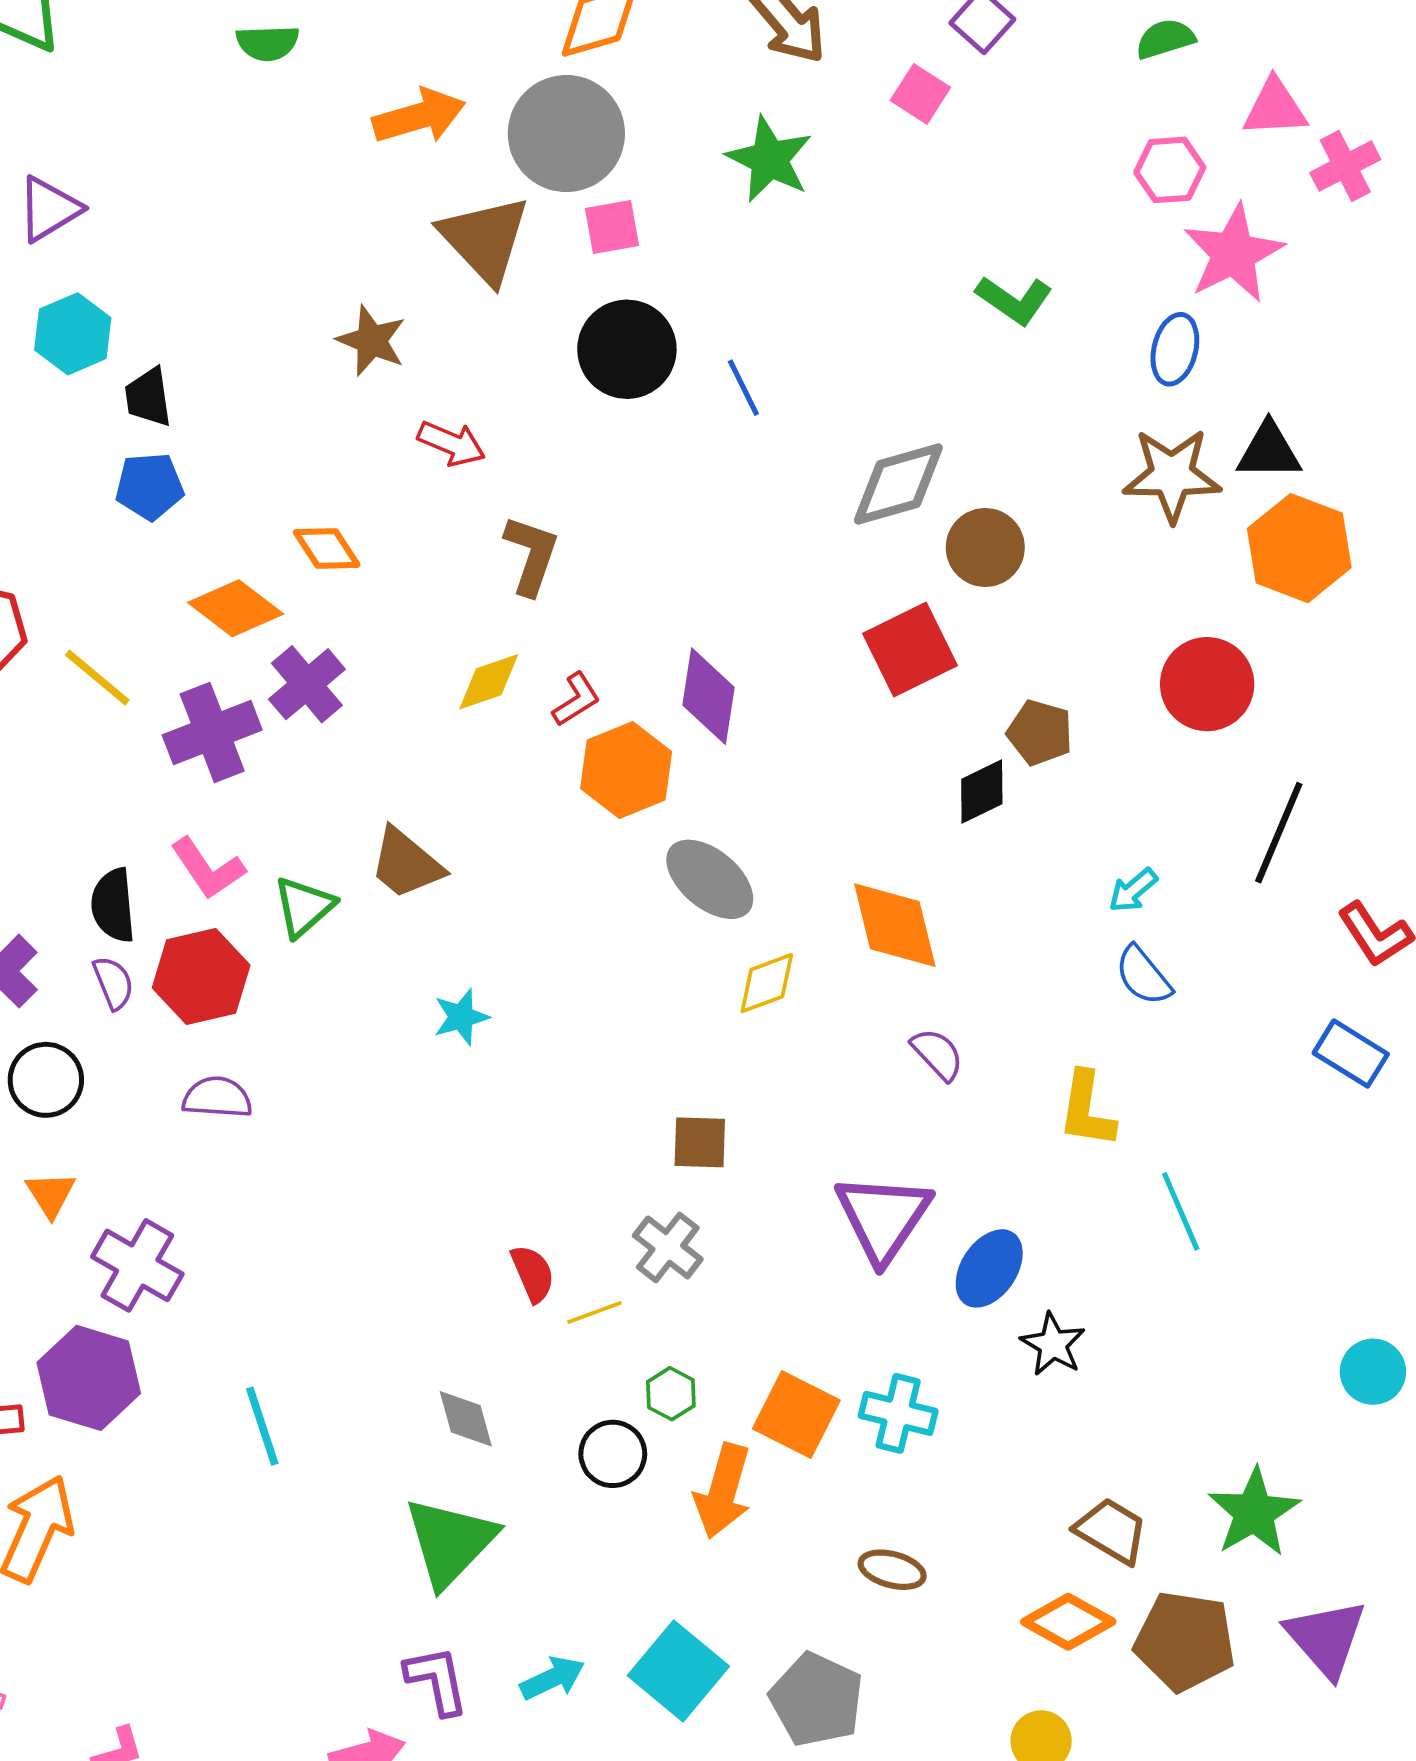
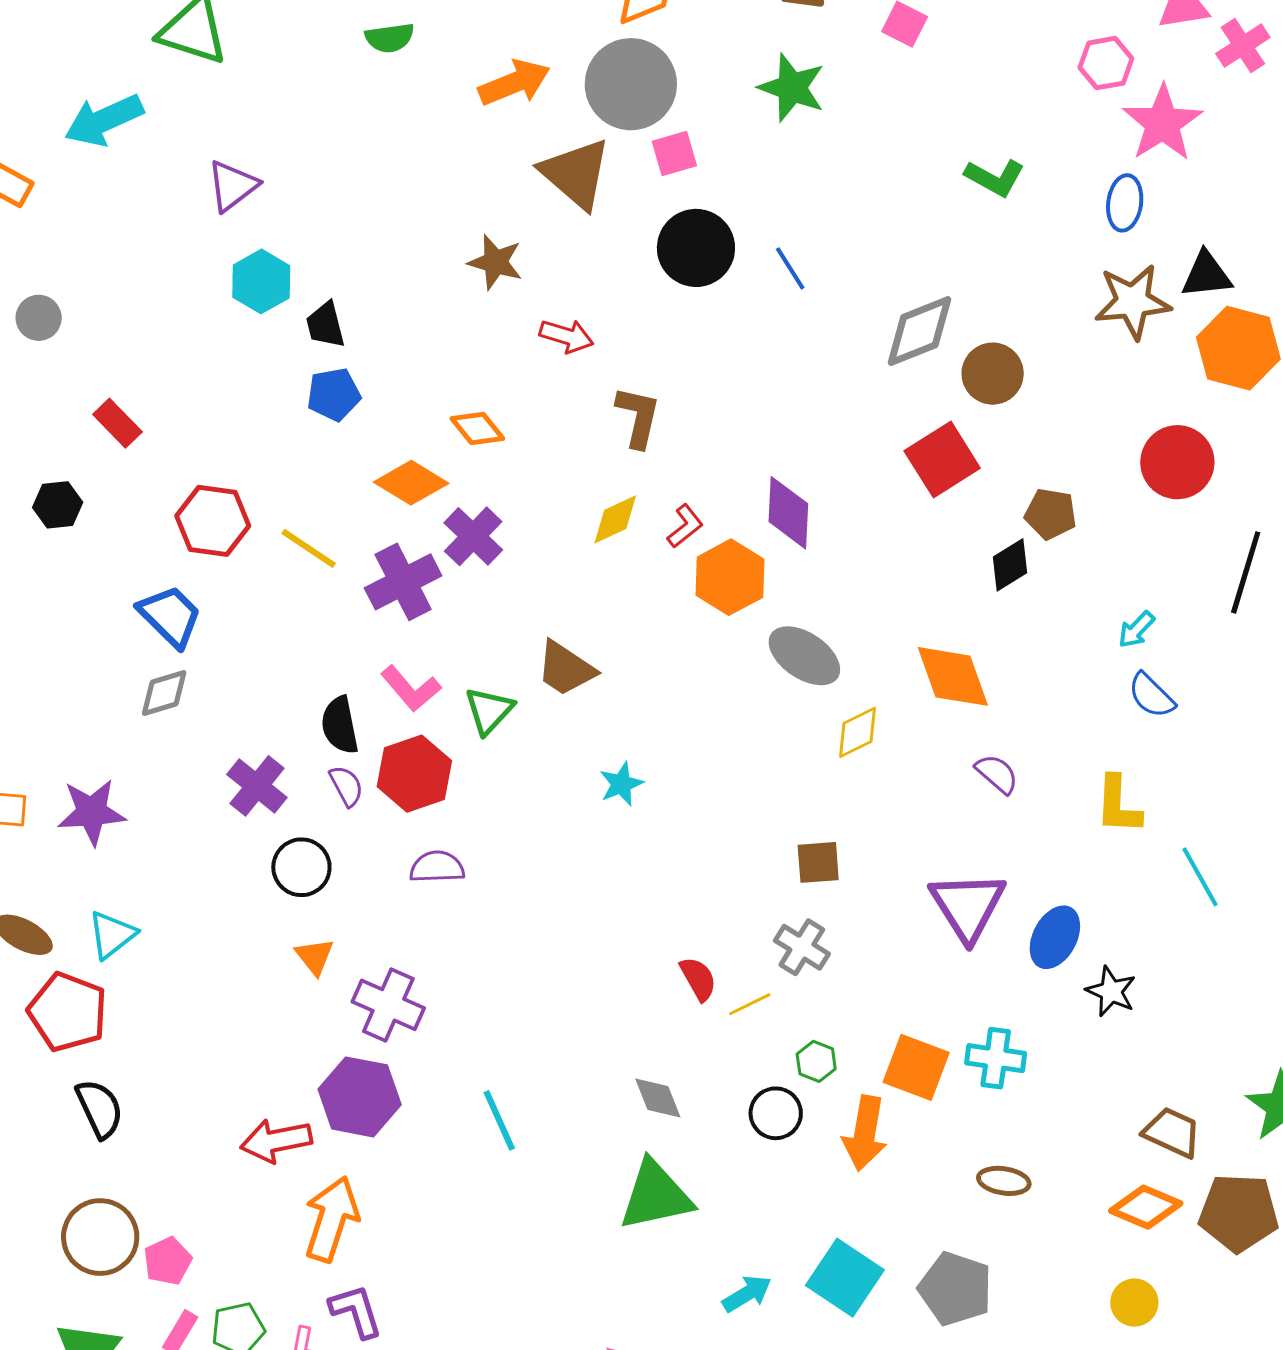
green triangle: (450, 1542) -> (656, 1195), turned 40
purple L-shape: (437, 1680) -> (356, 1311), moved

